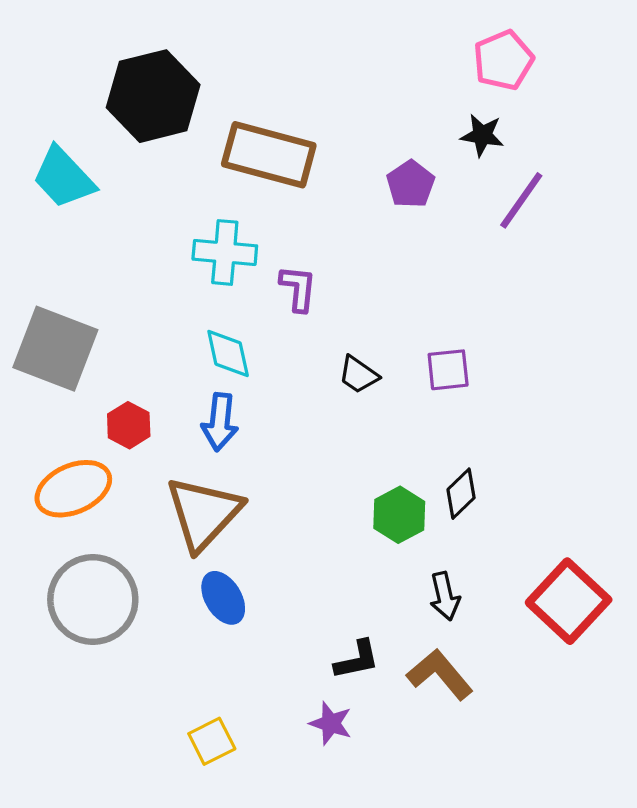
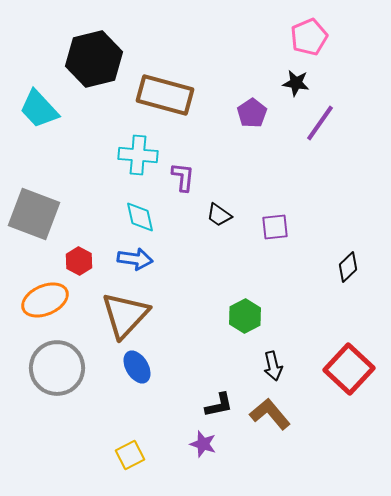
black trapezoid: (358, 375) -> (219, 215), moved
blue arrow: (220, 422) -> (135, 259), turned -88
black diamond: (461, 494) -> (348, 267), moved

